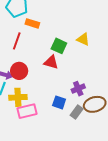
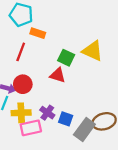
yellow triangle: (83, 39) -> (93, 51), size x1.5
purple cross: (78, 89) -> (47, 113), moved, turned -32
gray rectangle: (77, 112) -> (84, 129), size x1.5

